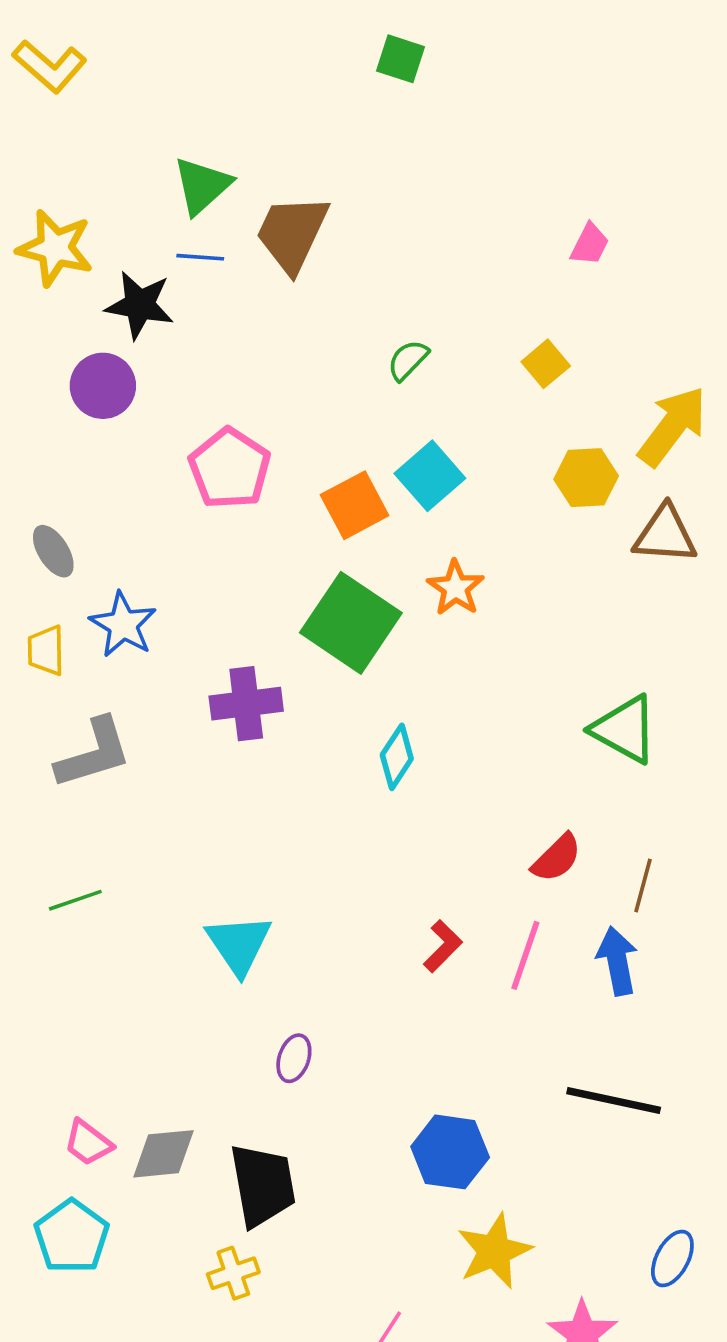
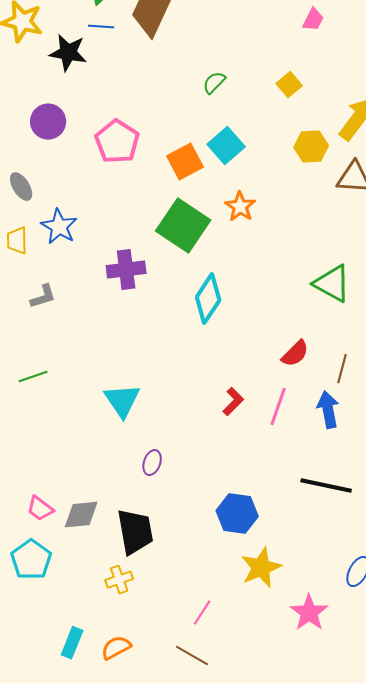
purple circle: (103, 386) -> (48, 122), moved
gray L-shape: (94, 753) -> (43, 297), size x0.6
cyan diamond: (397, 757) -> (208, 299), size x1.4

